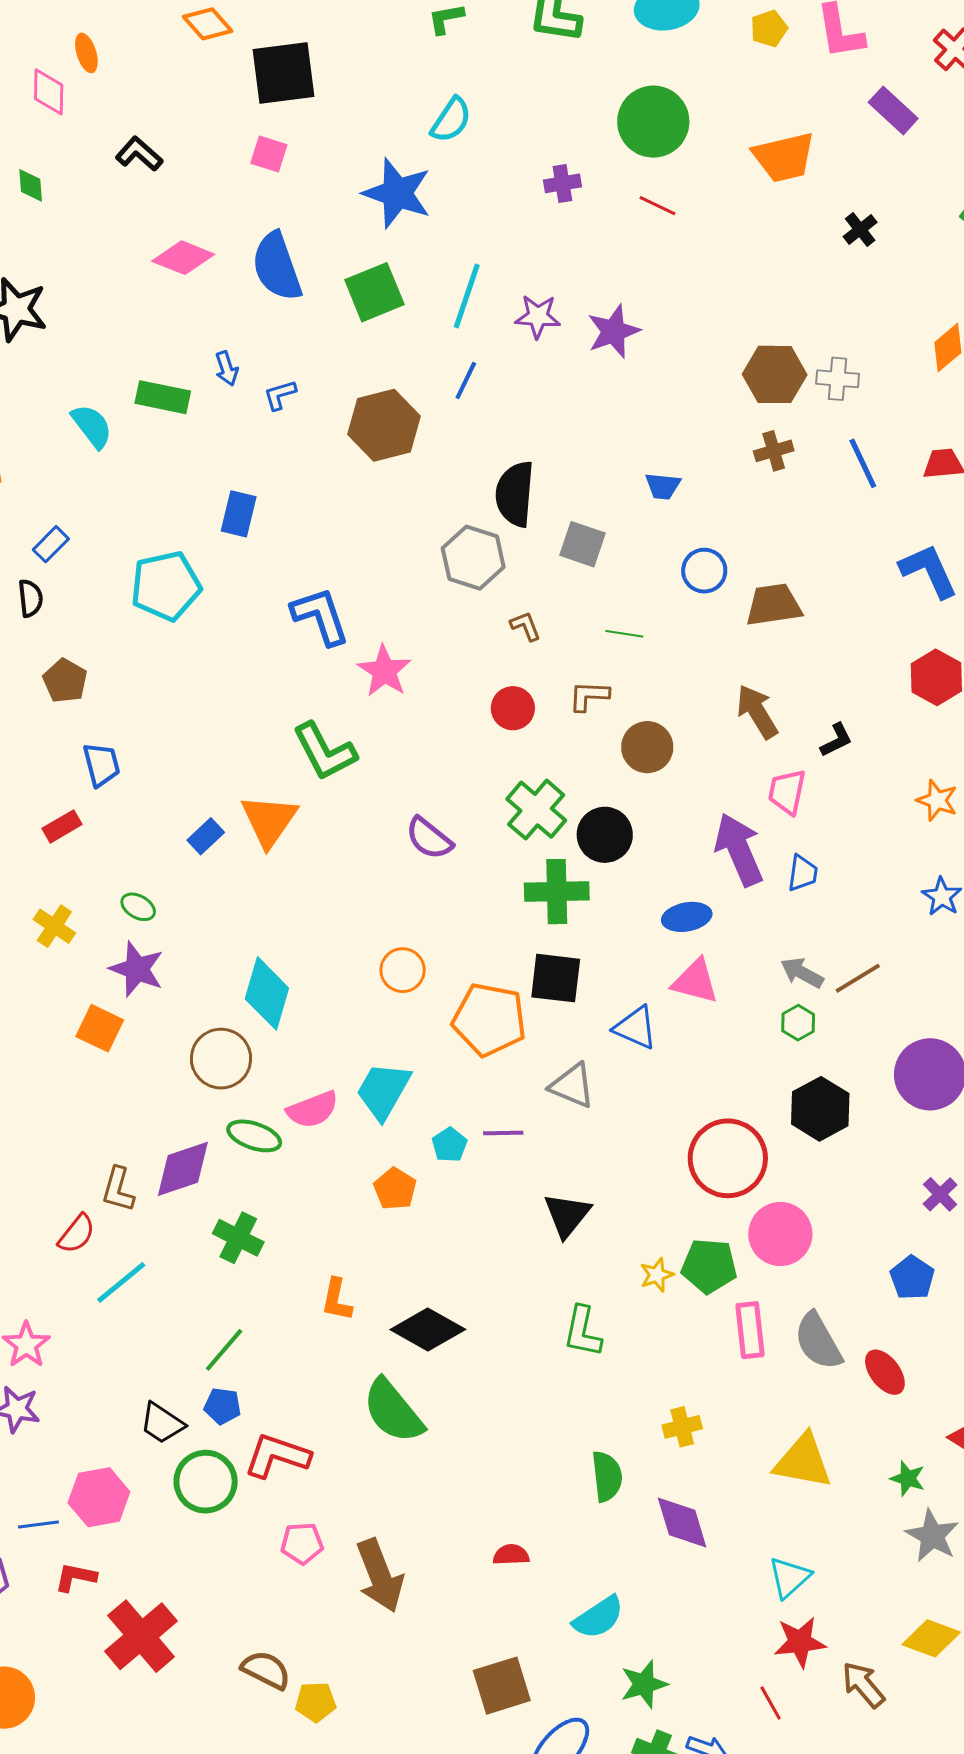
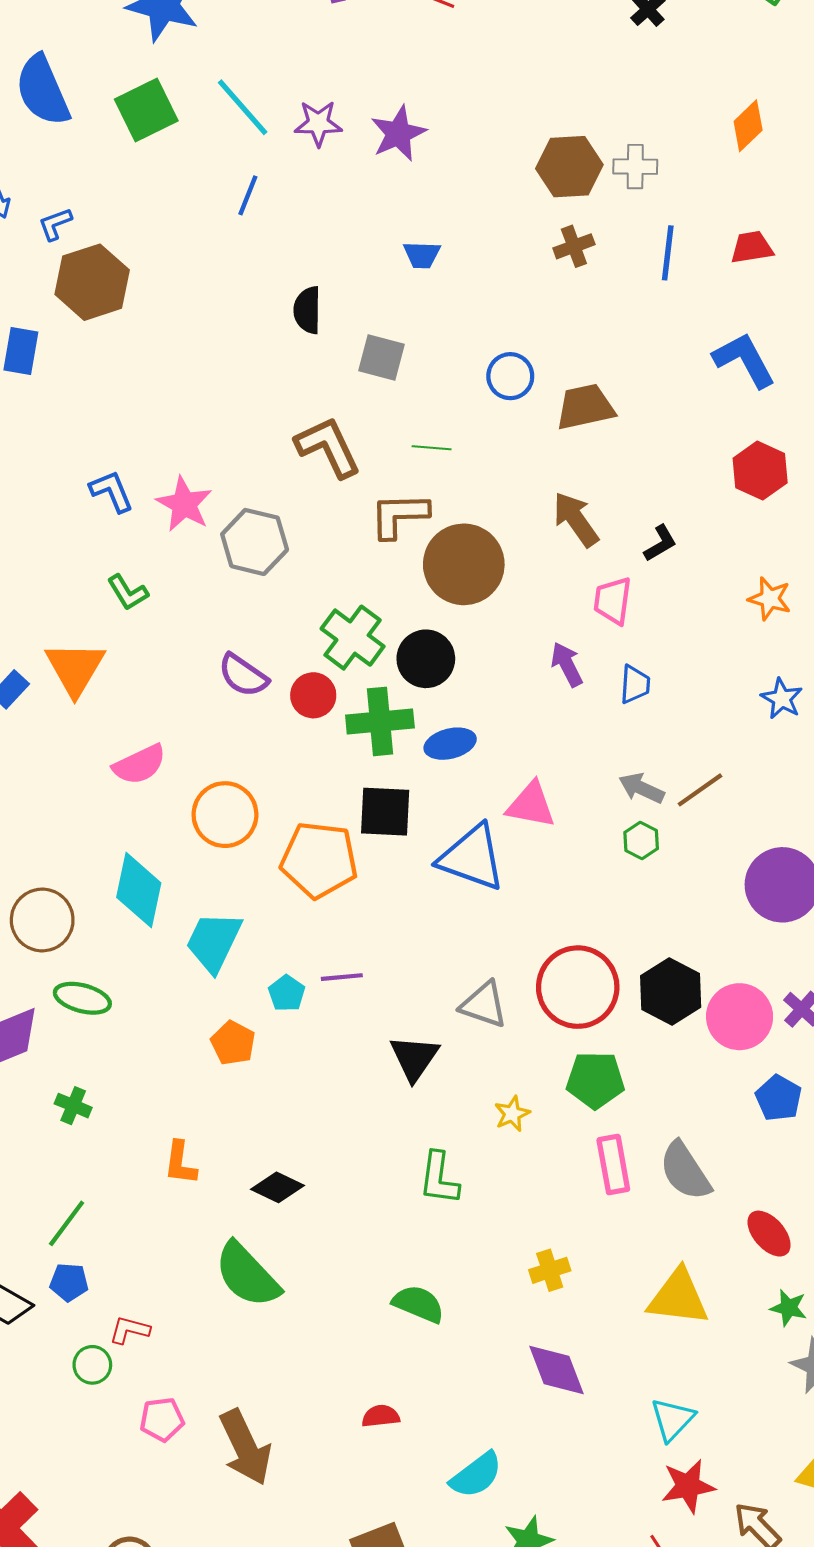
cyan line: (467, 296) -> (243, 107), turned -56
brown hexagon: (384, 425) -> (92, 282), moved
blue line: (863, 463) -> (668, 253), turned 36
blue trapezoid: (663, 486) -> (422, 255), moved
black semicircle: (515, 494) -> (307, 310), size x0.7
gray hexagon: (473, 558) -> (255, 542), moved
blue L-shape: (320, 616) -> (112, 491), moved, size x0.7
brown L-shape: (526, 626) -> (328, 447), size x2.0
brown L-shape: (589, 696) -> (399, 515), size x1.4
red circle: (513, 708) -> (313, 695), moved
brown circle: (647, 747) -> (464, 564), size x1.5
green L-shape: (325, 752) -> (128, 592), size x0.6
purple arrow: (739, 850) -> (567, 664), size x0.6
blue ellipse: (687, 917) -> (450, 744), moved
orange circle: (403, 970) -> (225, 815), size x1.4
cyan diamond: (267, 993) -> (139, 890), moved
blue triangle: (635, 1028) -> (472, 858), size x1.5
gray triangle: (572, 1086) -> (484, 1005), moved
black hexagon: (820, 1109) -> (671, 991), moved
pink semicircle: (313, 1110) -> (139, 765), moved
pink circle: (780, 1234) -> (740, 1017), moved
green cross: (238, 1238) -> (73, 1106), size x0.7
green pentagon: (709, 1266) -> (595, 1080), moved
black diamond: (428, 1330) -> (277, 1187), size x0.7
red ellipse: (885, 1372) -> (769, 1234), moved
red L-shape: (277, 1456) -> (130, 1330), size x0.6
green semicircle: (607, 1476) -> (418, 1304), moved, turned -57
green circle: (206, 1482) -> (92, 1365), moved, size x0.6

